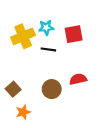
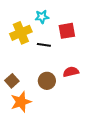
cyan star: (46, 27) -> (42, 17), moved
orange star: (23, 112) -> (21, 102), size x1.5

